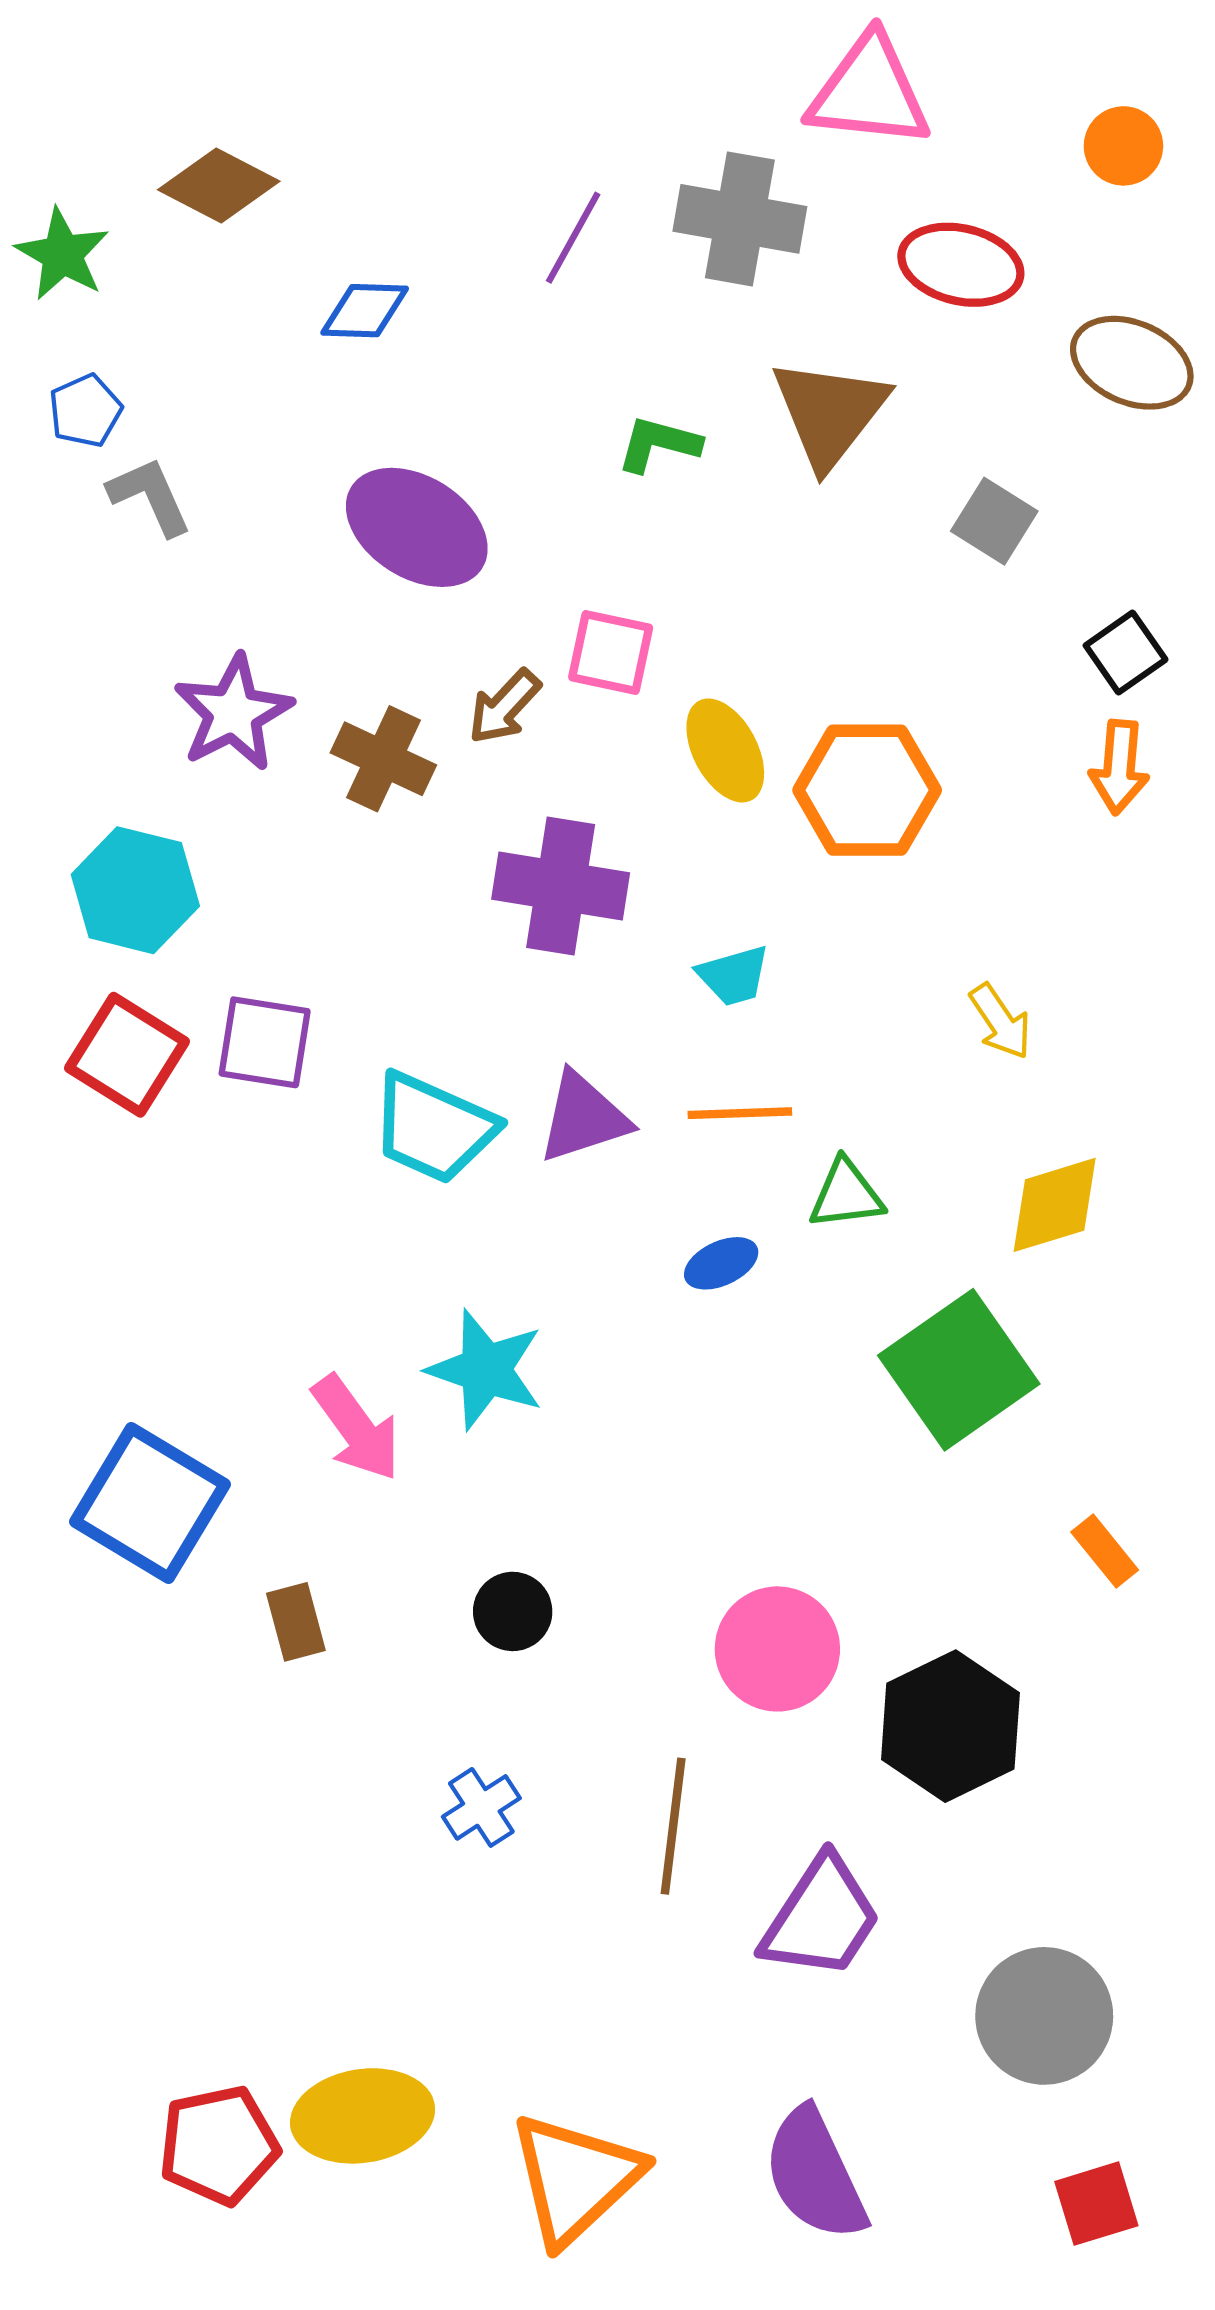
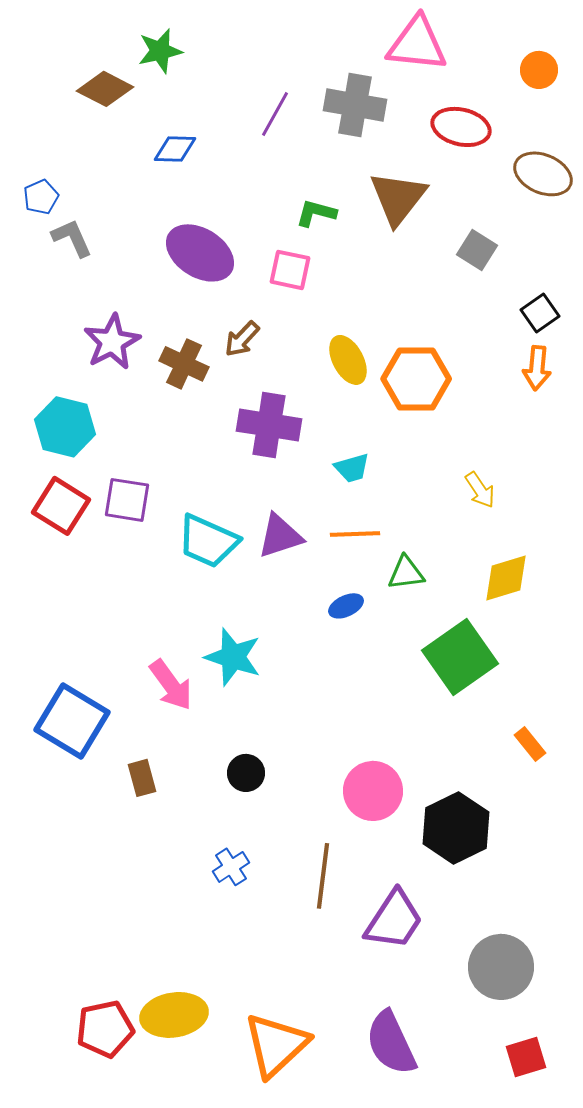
green star: (62, 254) -> (160, 51), moved, turned 30
pink square: (611, 653) -> (290, 270), moved

